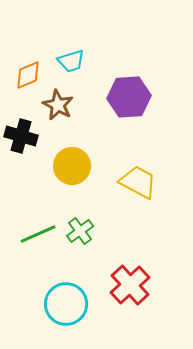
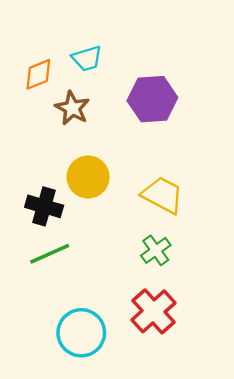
black cross: (21, 136) -> (44, 206), moved
green cross: (80, 231) -> (156, 250), moved

